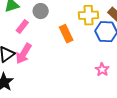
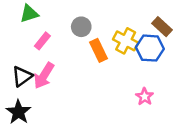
gray circle: (41, 11) -> (81, 27), moved
yellow cross: (88, 15) -> (126, 41), moved, turned 30

